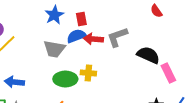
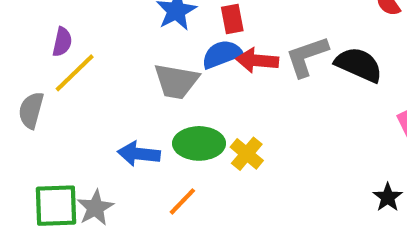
black semicircle: (148, 55) -> (359, 65), moved
yellow cross: (88, 73) -> (247, 154), moved, turned 35
blue arrow: (14, 82) -> (139, 154), moved

